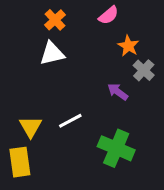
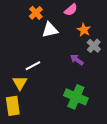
white triangle: (52, 54) -> (50, 30), moved
white line: (70, 121) -> (33, 66), moved

